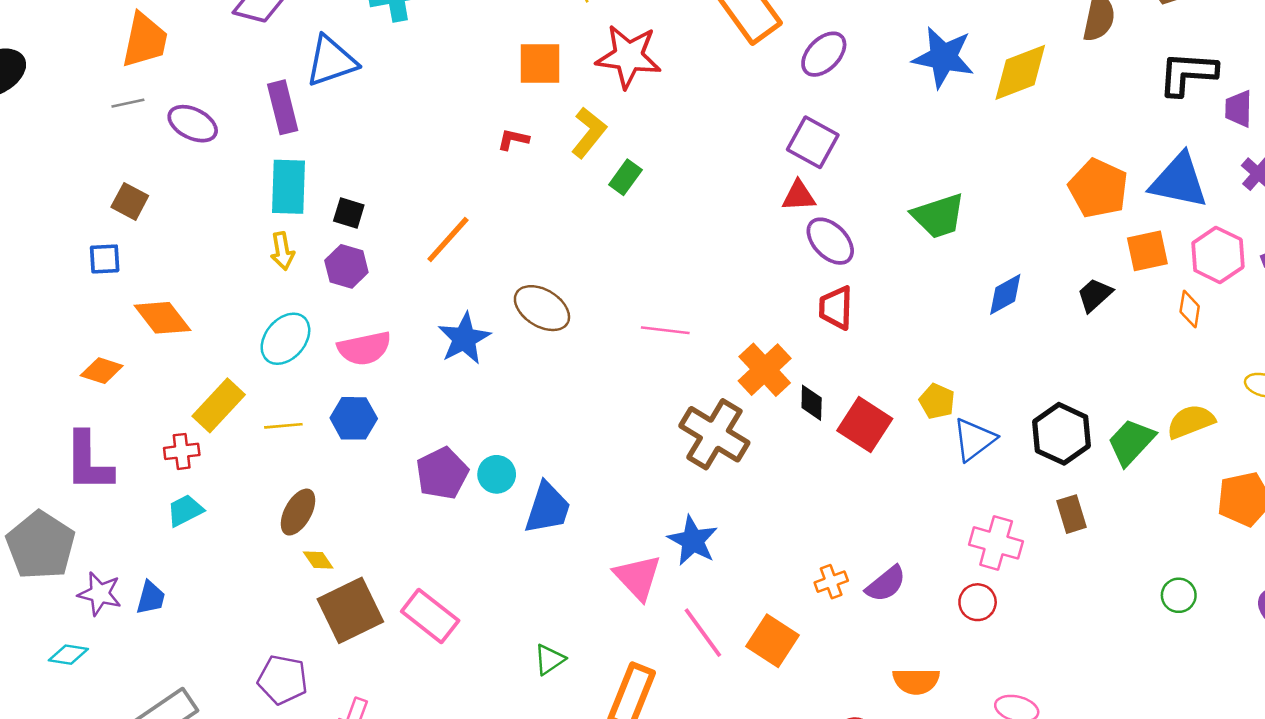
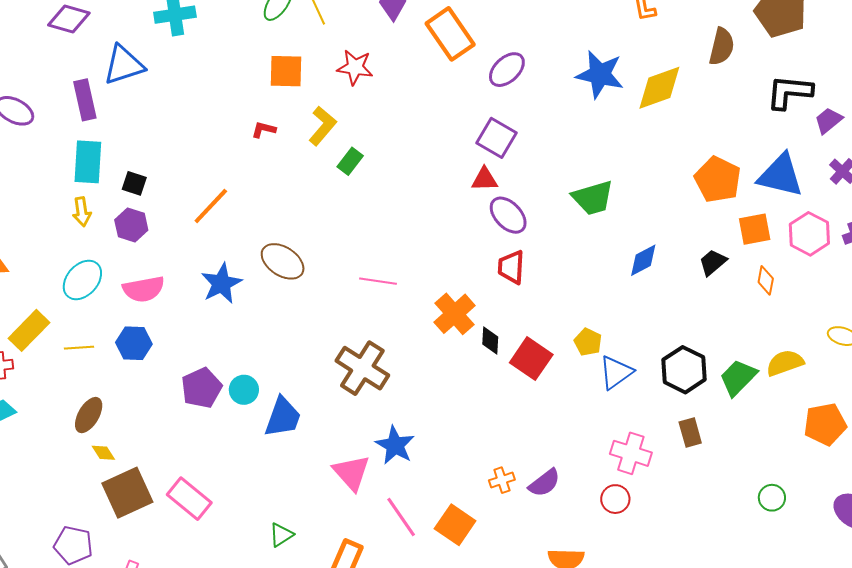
red star: (628, 56) -> (355, 67), size x0.7
purple trapezoid: (1239, 109) -> (828, 120), turned 48
orange diamond: (1190, 309) -> (766, 280), moved
brown cross: (714, 434) -> (362, 368), moved

